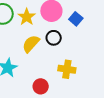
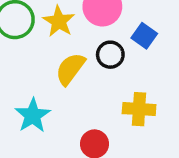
blue square: (76, 19) -> (144, 36), moved

